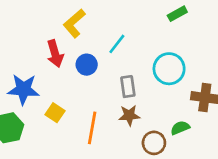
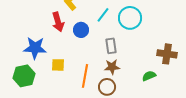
cyan circle: (169, 69) -> (130, 18), moved
yellow square: (55, 113) -> (58, 65), turned -32
brown circle: (154, 143) -> (107, 87), moved

